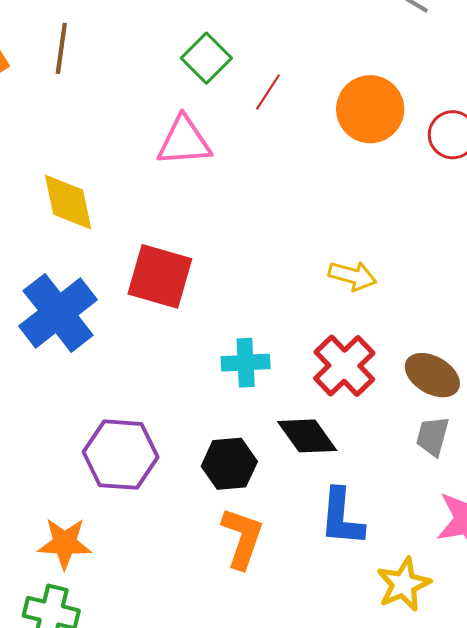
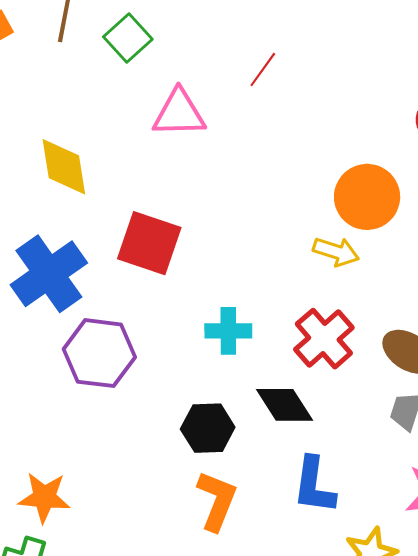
green square: (206, 58) -> (128, 38), moved
orange circle: (370, 109) -> (367, 197), moved
purple hexagon: (121, 455) -> (99, 353), moved

